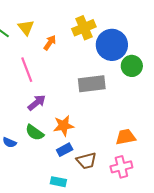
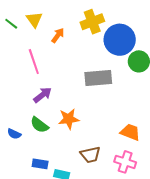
orange trapezoid: (126, 137) -> (130, 132), turned 30
blue rectangle: (65, 150) -> (40, 164), moved, turned 35
pink cross: (121, 167) -> (125, 162), turned 30

